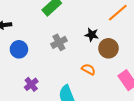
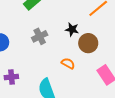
purple cross: (31, 84) -> (11, 77), turned 32

